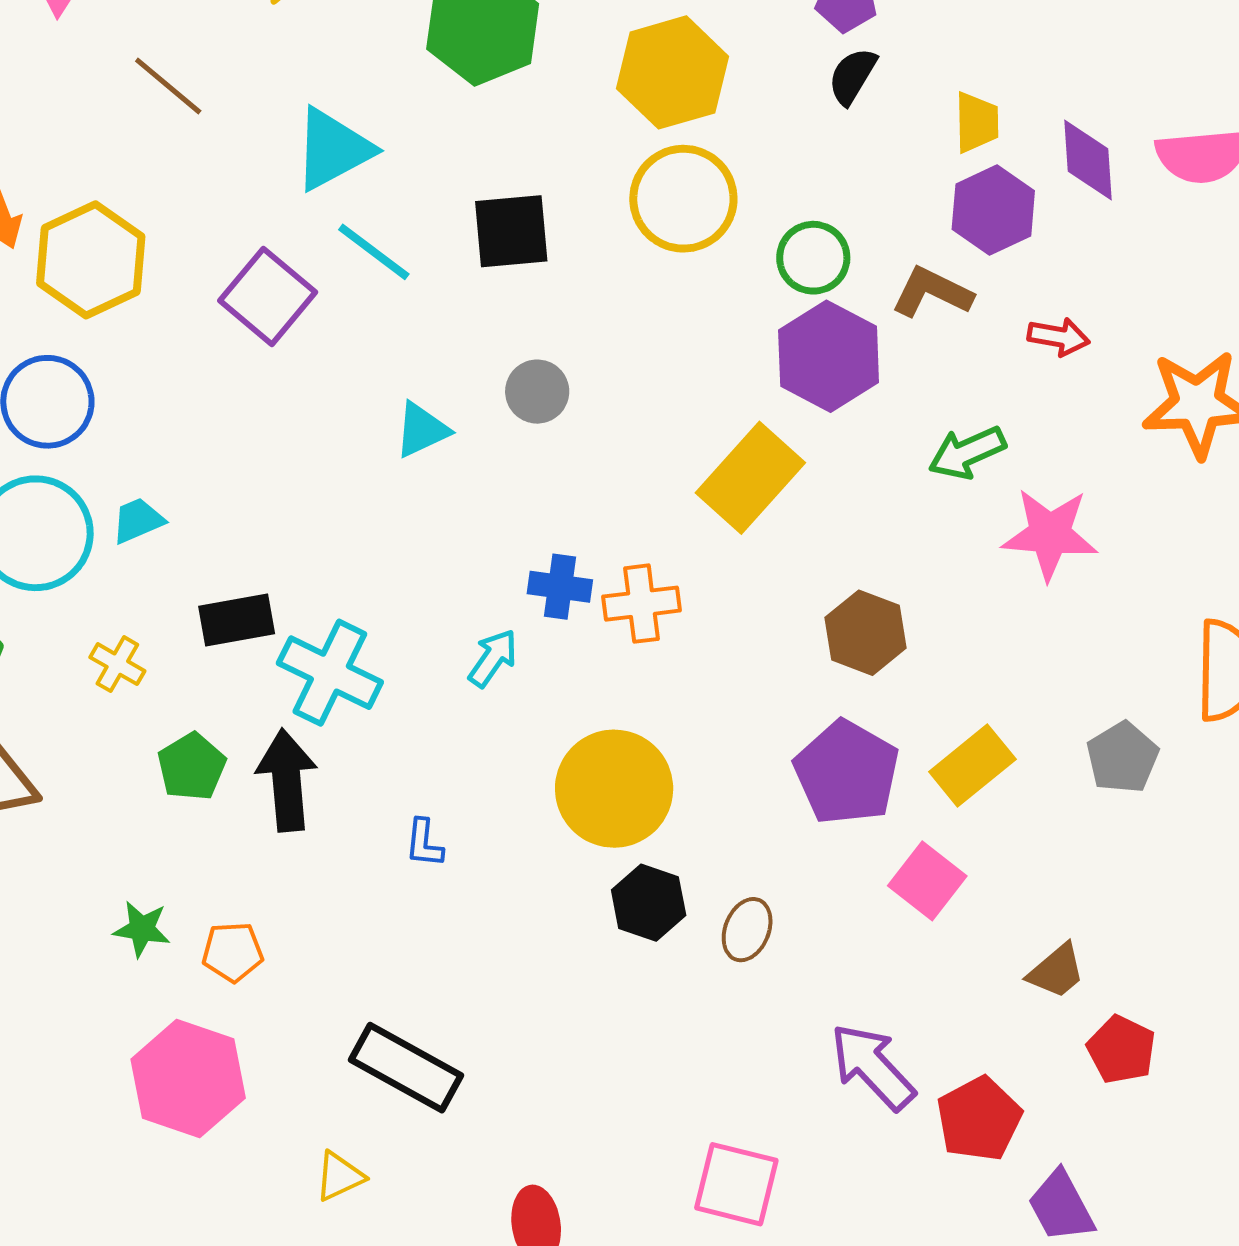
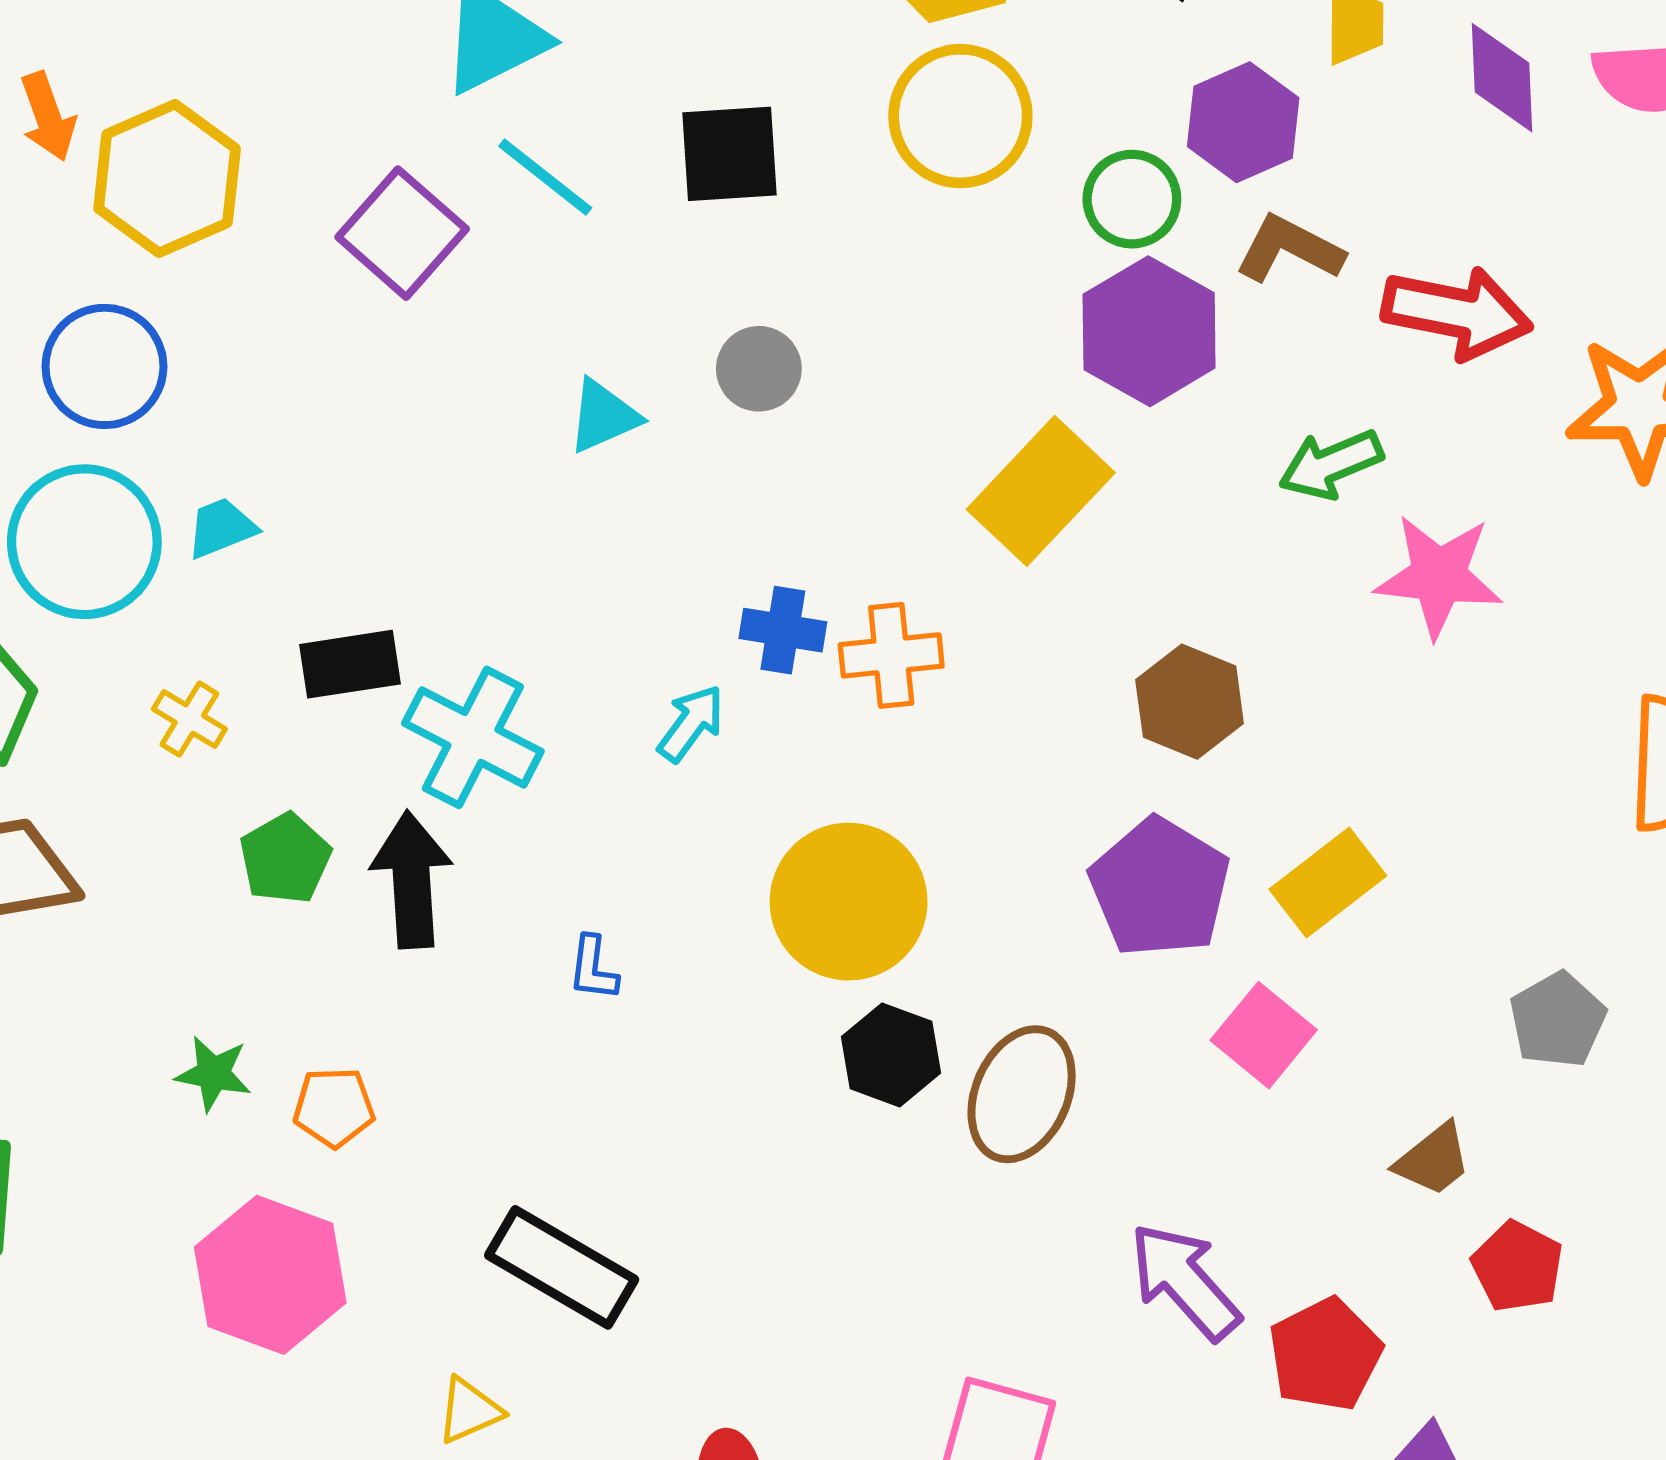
purple hexagon: (993, 210) -> (1243, 122), moved
red arrow: (1059, 337) -> (1457, 313), size x1.8
gray pentagon: (1122, 757) -> (1558, 1020), moved
brown ellipse: (747, 930) -> (1022, 1094), size x1.6

